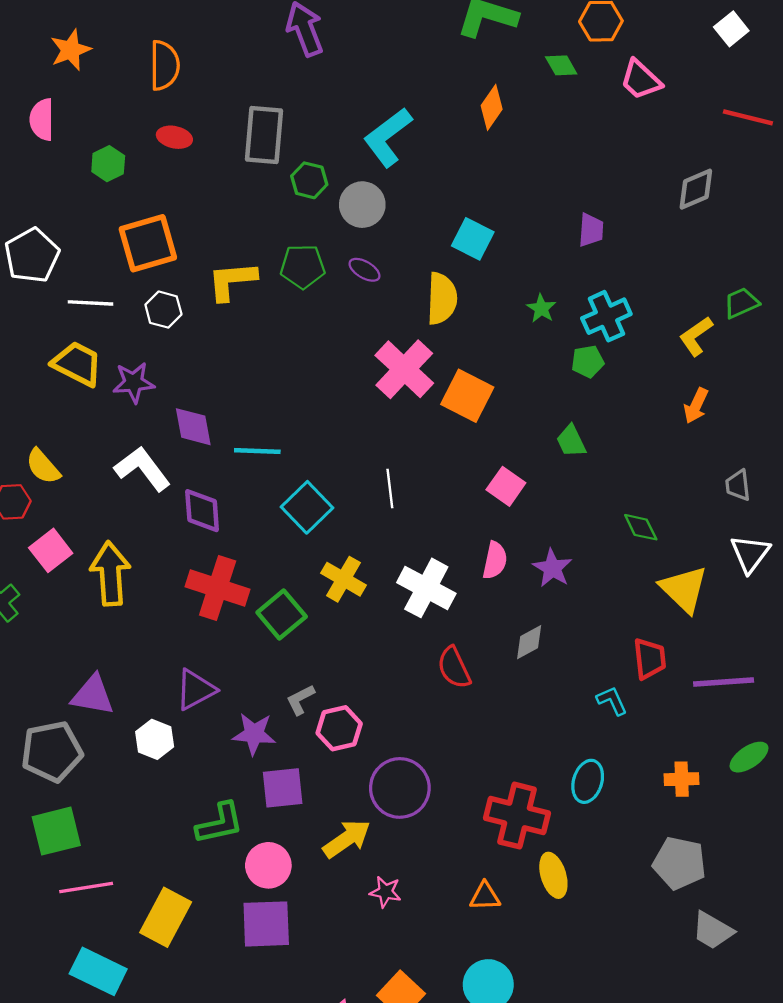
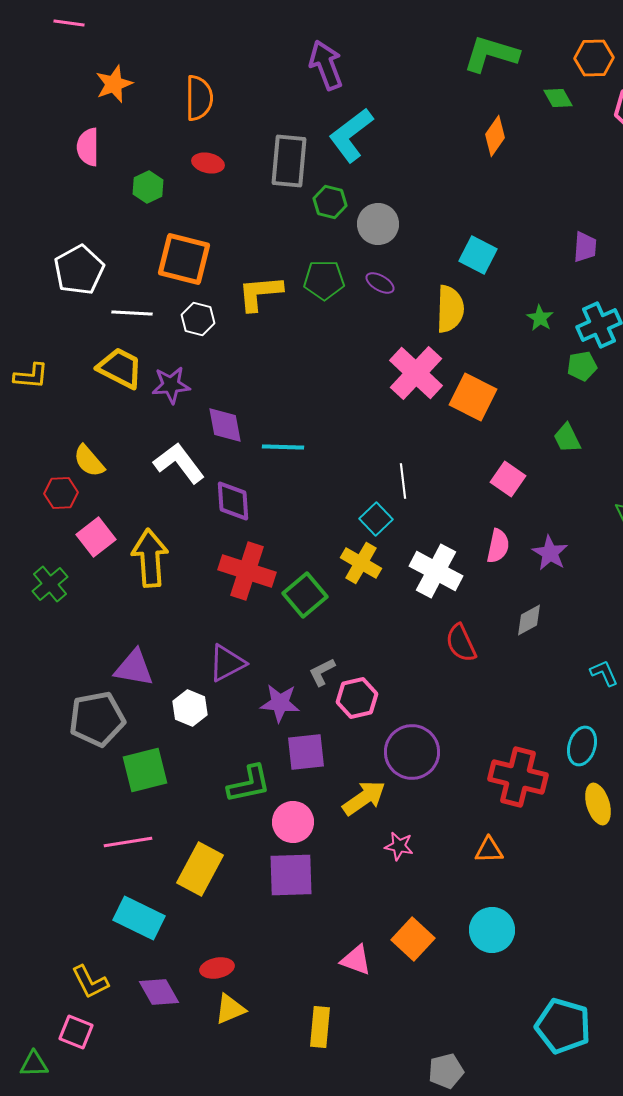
cyan L-shape: (388, 137) -> (351, 135), moved
orange square: (148, 243) -> (184, 259), turned 30
cyan square: (307, 507) -> (376, 519), moved, size x0.7
green square: (56, 831) -> (145, 770), moved
yellow ellipse: (553, 875) -> (598, 804), moved

